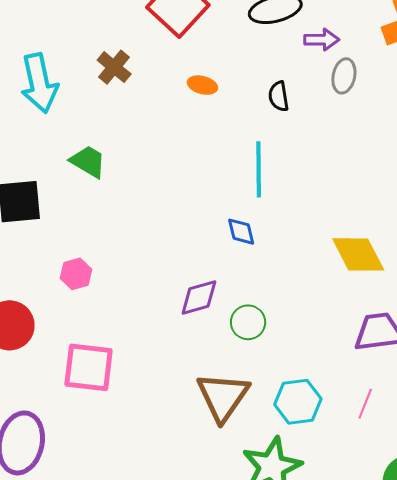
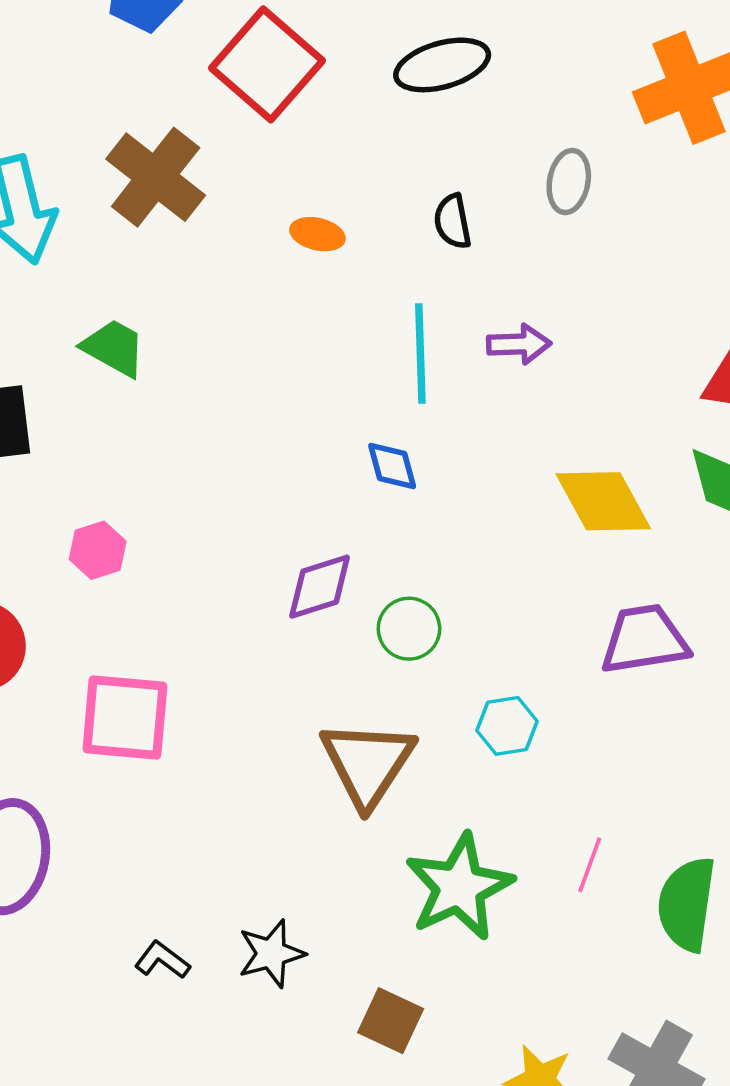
purple arrow: (322, 40) -> (519, 344), moved
brown cross: (114, 67) -> (156, 177), size x1.6
orange ellipse: (202, 85) -> (317, 234), moved
cyan hexagon: (298, 402) -> (507, 726), moved, size x0.7
pink line: (365, 404) -> (590, 865), moved

